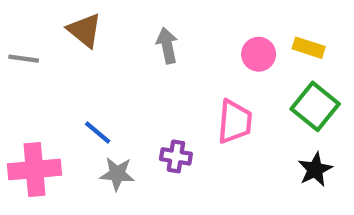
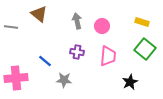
pink circle: (259, 54) -> (102, 26), moved
purple cross: (176, 156) -> (77, 52), moved
black star: (315, 170) -> (130, 82), moved
gray star: (117, 174) -> (64, 80), moved

